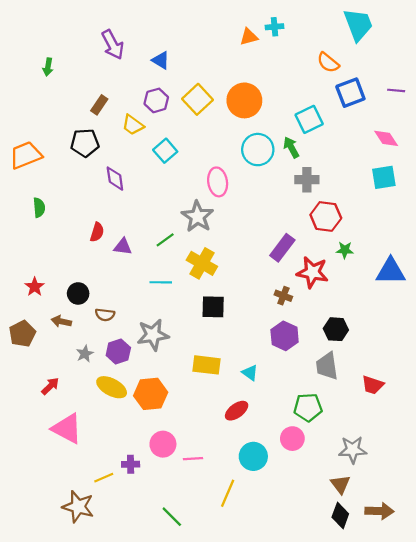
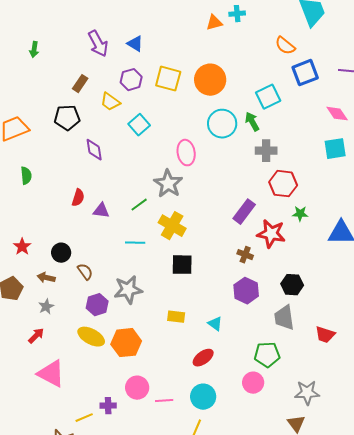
purple arrow: (113, 45) -> (98, 44), moved
yellow square: (198, 99) -> (168, 79), turned -32
brown semicircle: (105, 315) -> (85, 272), turned -132
gray star: (85, 354) -> (46, 307), moved
yellow rectangle: (206, 365) -> (176, 317), size x0.7
cyan circle: (253, 456) -> (203, 397), moved

